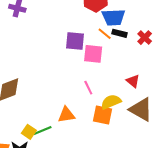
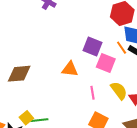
yellow semicircle: (111, 102) -> (119, 91), moved, turned 60
orange triangle: (66, 115) -> (70, 69), moved

